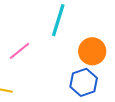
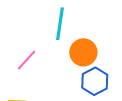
orange circle: (92, 51) -> (83, 52), moved

